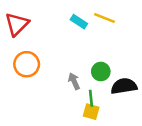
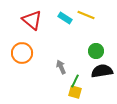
red triangle: (17, 24) -> (32, 20), moved, turned -35
green circle: (101, 72) -> (96, 51), moved
green line: (91, 98) -> (75, 81), turned 32

